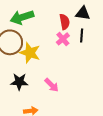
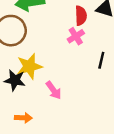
black line: (82, 35) -> (101, 60), moved
yellow star: (30, 53) -> (29, 66), moved, turned 30

